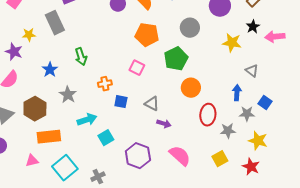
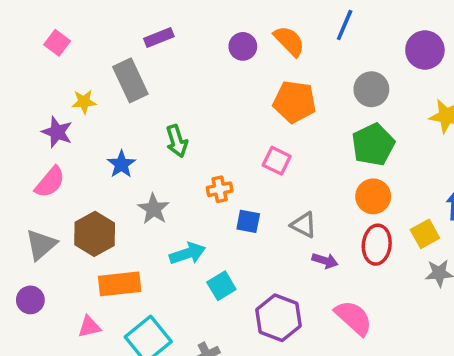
green pentagon: (176, 59) -> (373, 145), moved
red ellipse: (208, 115) -> (377, 245), moved
yellow square: (220, 159) -> (425, 234), moved

